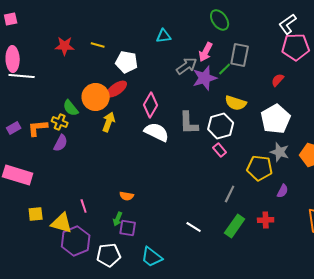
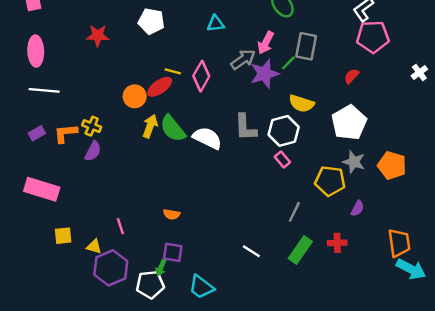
yellow line: (98, 45) -> (173, 71), moved
white pentagon: (127, 62) -> (151, 21), moved
white line: (22, 76) -> (44, 90), moved
orange circle: (96, 97) -> (135, 96), size x0.7
pink diamond: (151, 105) -> (201, 76), moved
green semicircle: (71, 108) -> (173, 129), moved, size x1.4
green arrow: (118, 219) -> (161, 268), moved
yellow triangle: (62, 223) -> (94, 246), size x0.6

